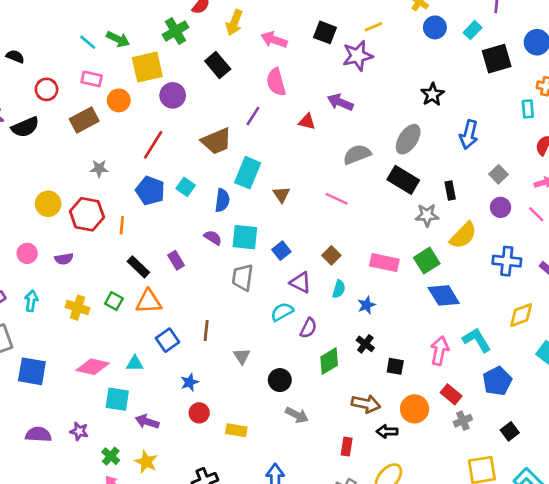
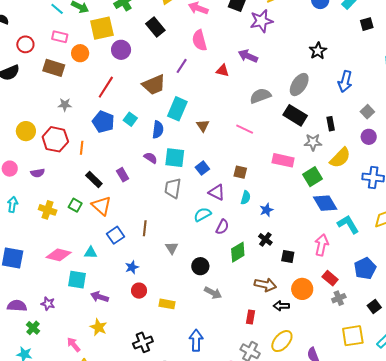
black square: (497, 59) -> (367, 24), size x0.6
brown rectangle: (84, 120) -> (54, 68), turned 45
brown square: (331, 255) -> (240, 172), turned -32
pink rectangle: (384, 263) -> (283, 160), moved
orange triangle: (149, 301) -> (101, 206), turned 45
cyan L-shape: (477, 340) -> (348, 224), moved
green cross: (111, 456) -> (33, 328), moved

